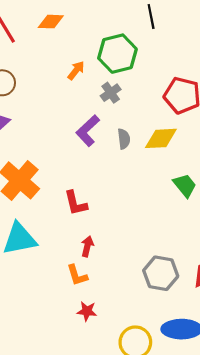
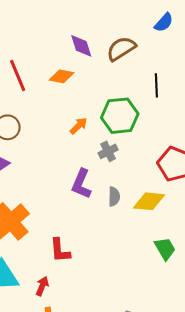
purple L-shape: (88, 131) -> (81, 184), turned -32
red arrow: (87, 246) -> (42, 286), moved

